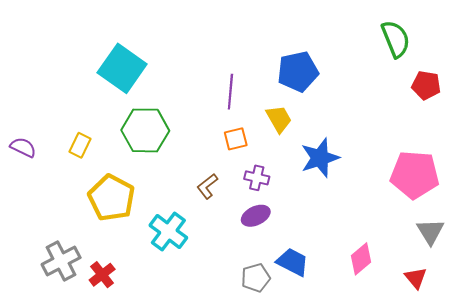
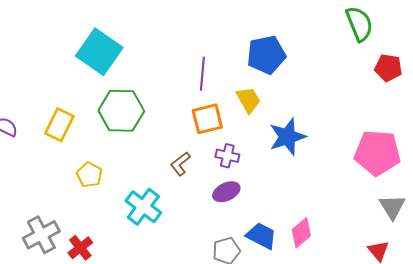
orange square: (236, 139) -> (207, 119), size x1.4
yellow rectangle: (80, 145) -> (59, 125), size x1.4
yellow pentagon: (112, 198) -> (89, 175), size x0.6
pink diamond: (361, 259) -> (301, 233), moved

